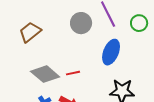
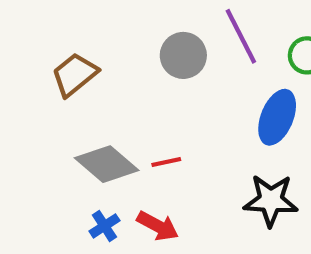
blue ellipse: (111, 52) -> (277, 117), moved

